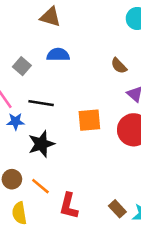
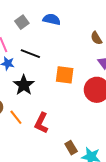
black star: (41, 144) -> (24, 85), turned -30
red L-shape: (69, 206) -> (41, 123), moved

